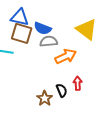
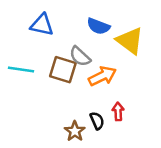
blue semicircle: (43, 28) -> (98, 26), moved
brown square: (22, 33) -> (63, 70), moved
gray semicircle: (49, 41) -> (80, 56), turned -132

